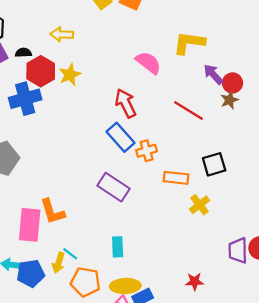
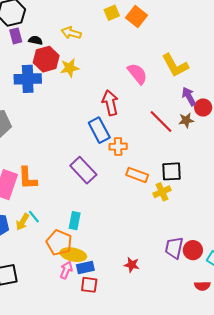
yellow L-shape: (189, 43) -> (175, 65), turned -140
brown star: (229, 100) -> (186, 120), moved
yellow cross: (199, 205) -> (162, 192), moved
orange pentagon: (85, 282) -> (59, 243), moved

